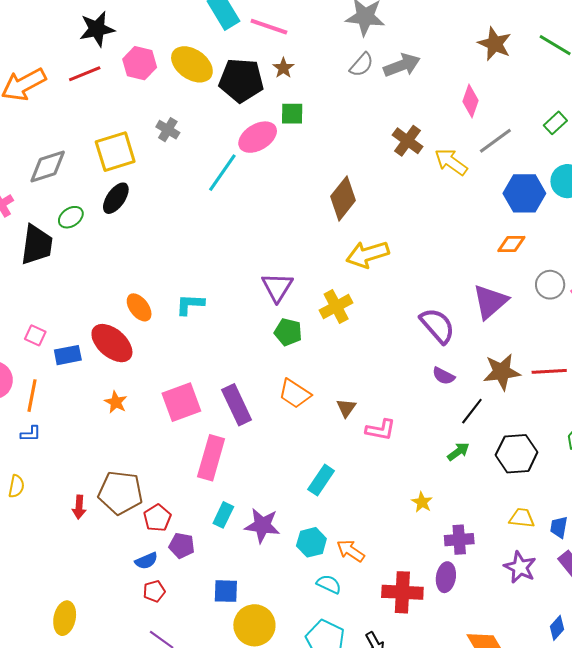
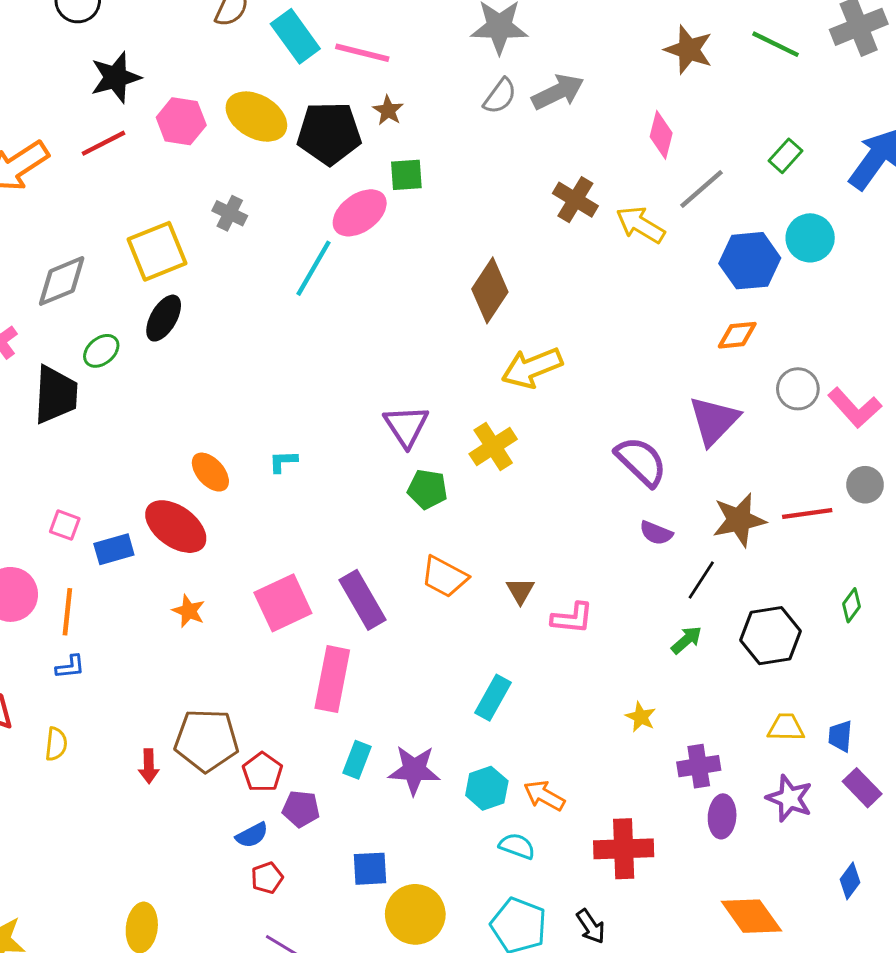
cyan L-shape: (190, 304) -> (283, 461), size x0.7
purple ellipse: (446, 577) -> (722, 816), moved

